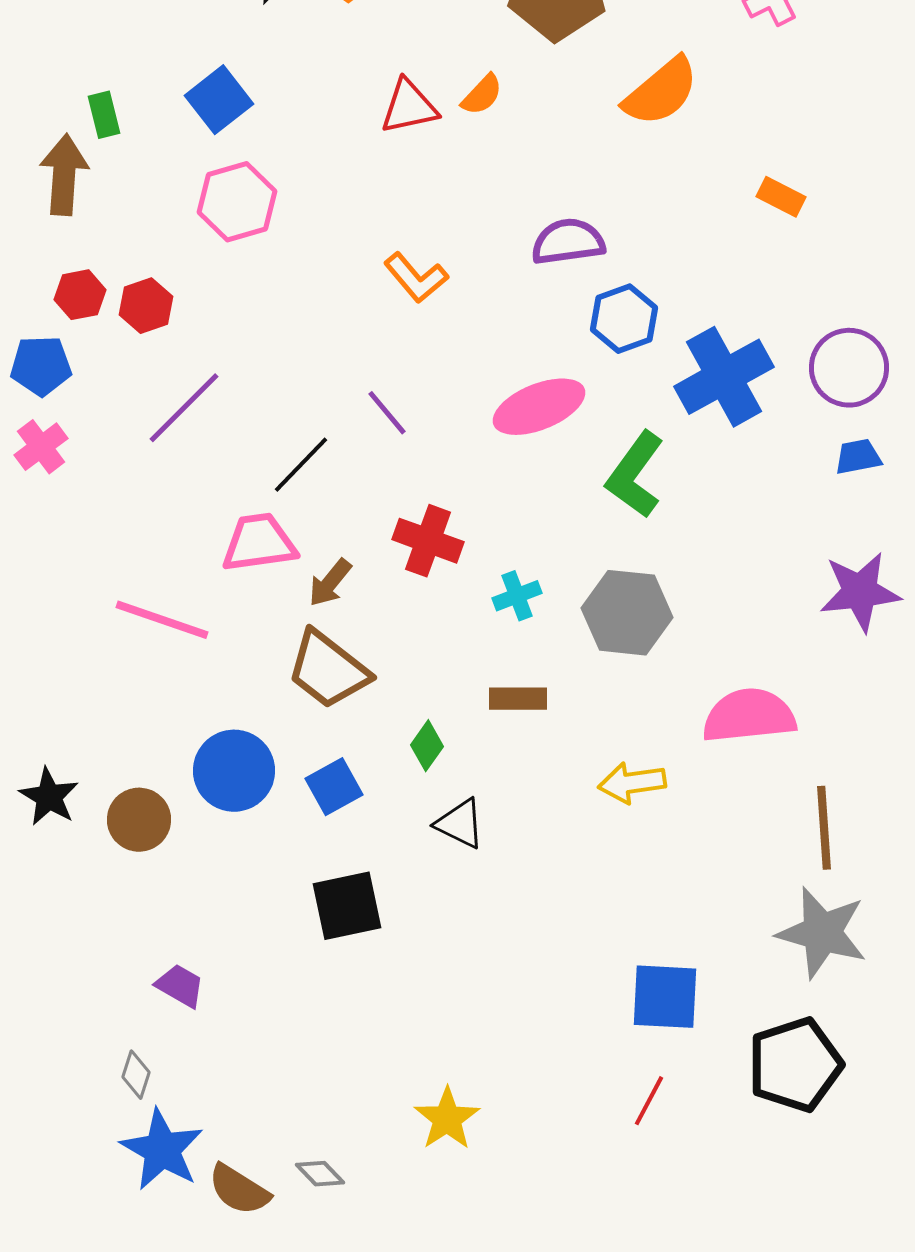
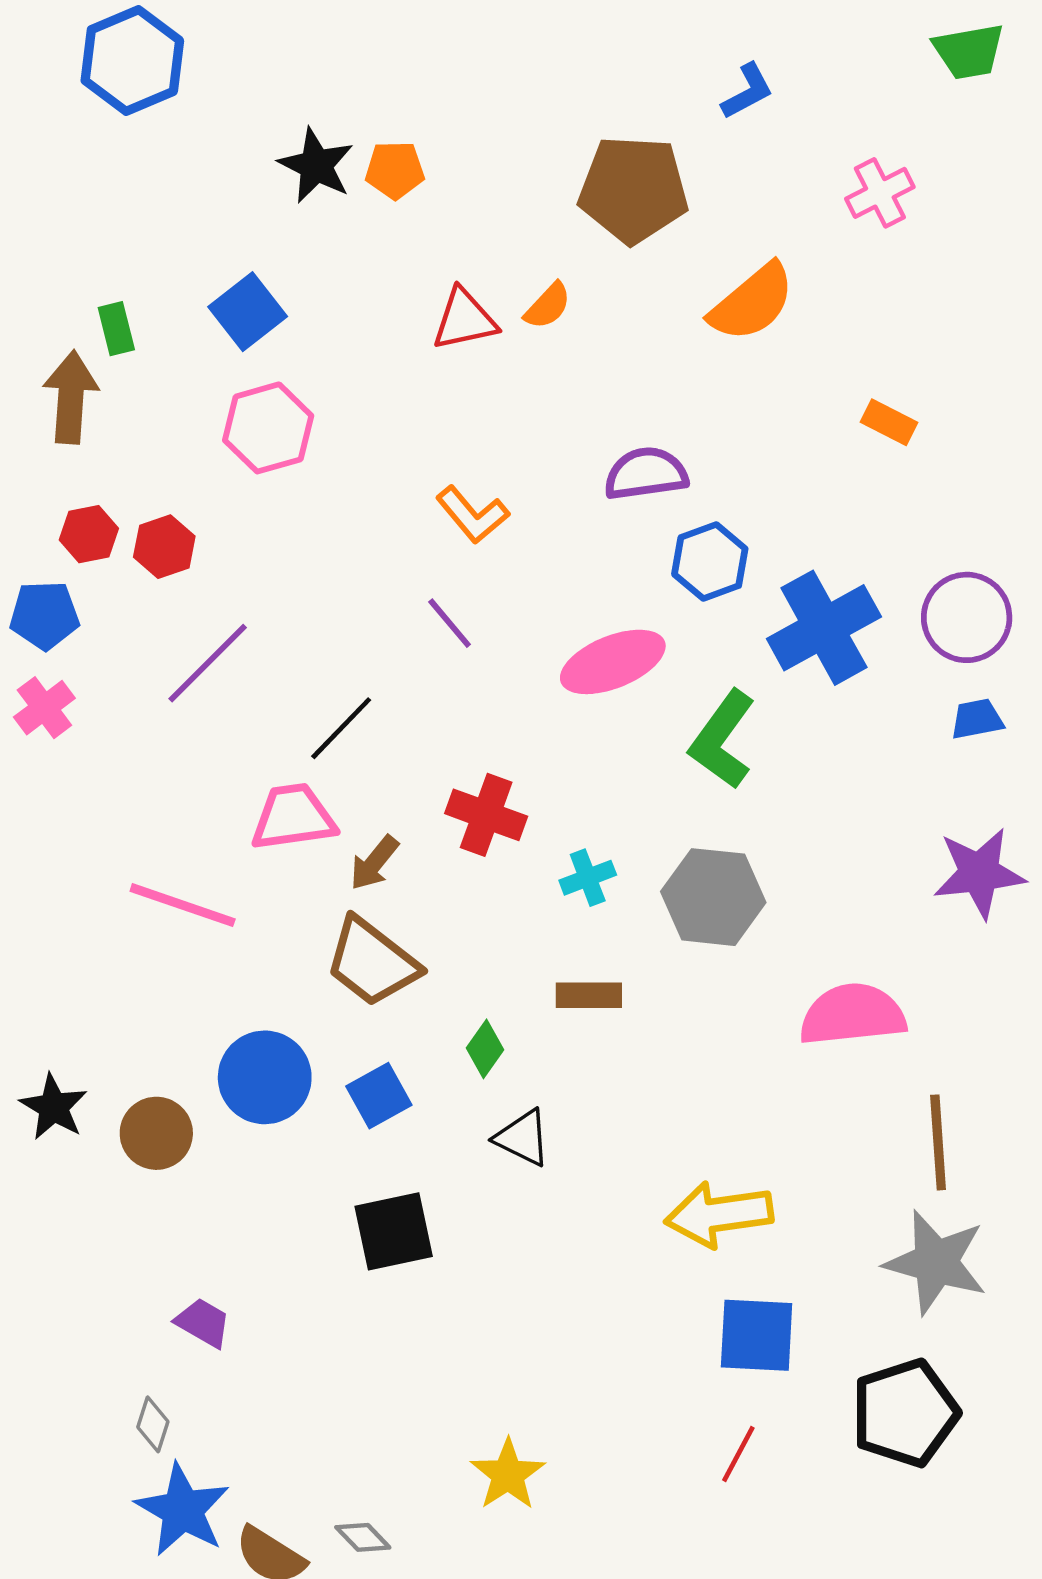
purple line: (387, 413) -> (450, 623), moved
yellow arrow: (632, 783) -> (719, 1214), moved, size x1.4

